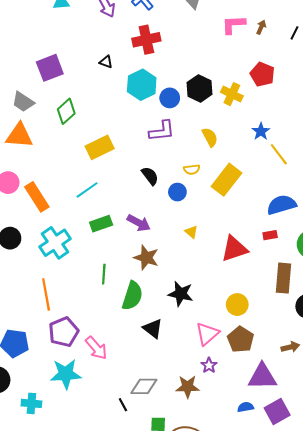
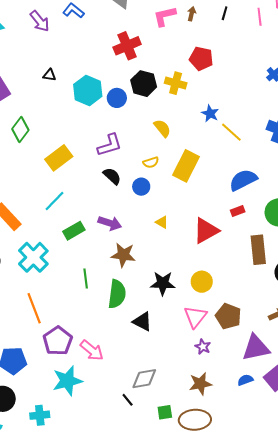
red cross: (146, 40) -> (127, 46), moved
purple L-shape: (162, 131) -> (110, 145), moved
yellow circle: (237, 305) -> (202, 282), moved
brown star: (188, 387) -> (200, 384), moved

